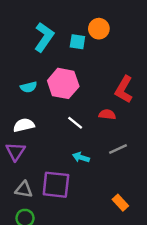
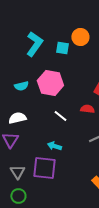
cyan arrow: (81, 157) -> (54, 146), moved
gray triangle: (24, 190) -> (17, 172), turned 49

